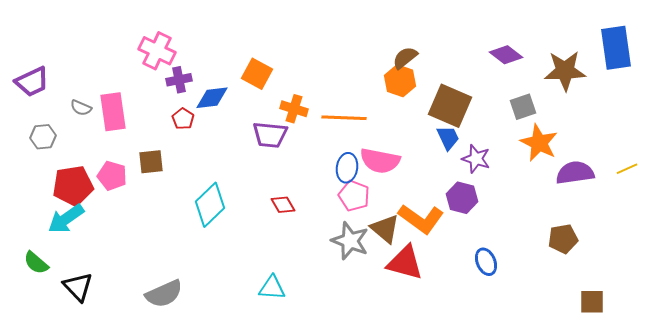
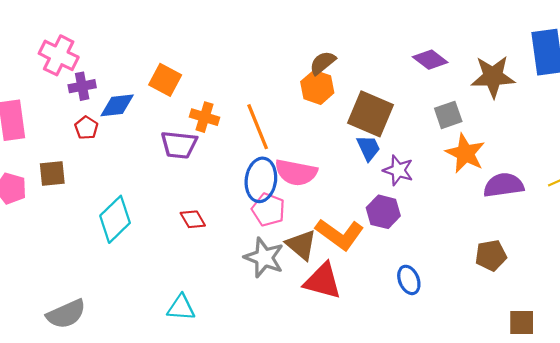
orange line: (344, 118) -> (258, 127), turned 66
blue ellipse: (347, 168) -> (261, 180), size x1.4

